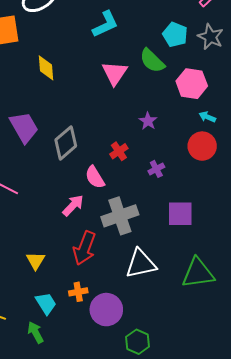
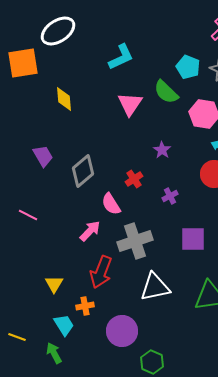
purple trapezoid: (24, 127) -> (43, 156), size x0.7
orange cross: (78, 292) -> (85, 306), moved

